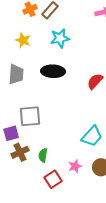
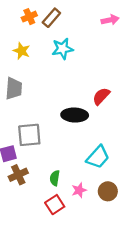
black ellipse: (53, 71) -> (75, 115), moved
green semicircle: (43, 155) -> (55, 178), moved

